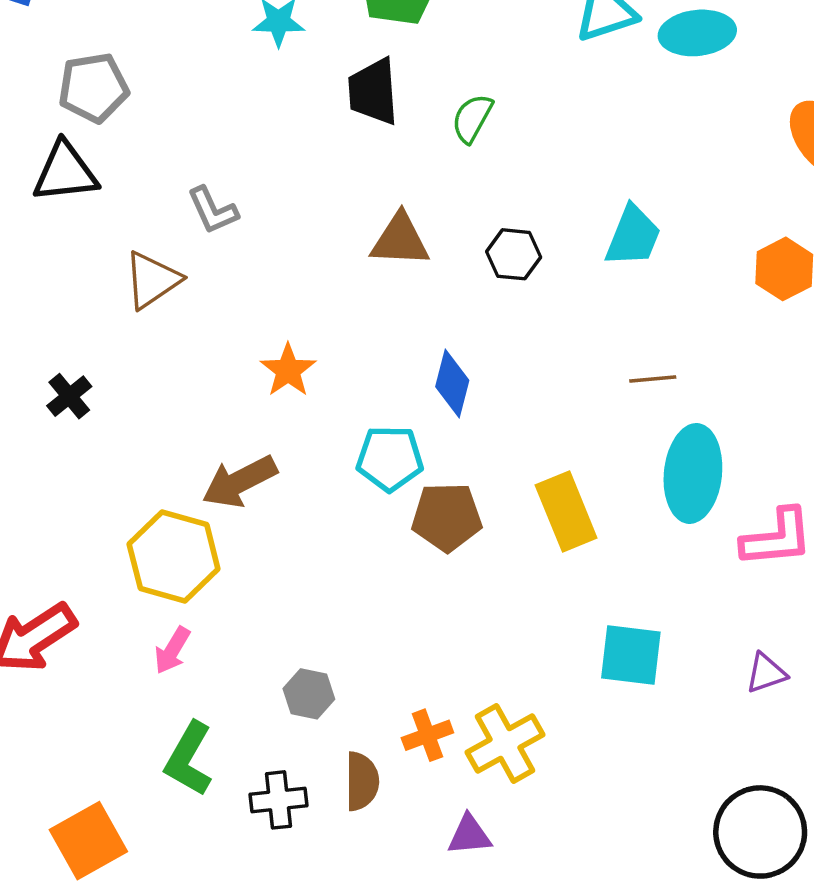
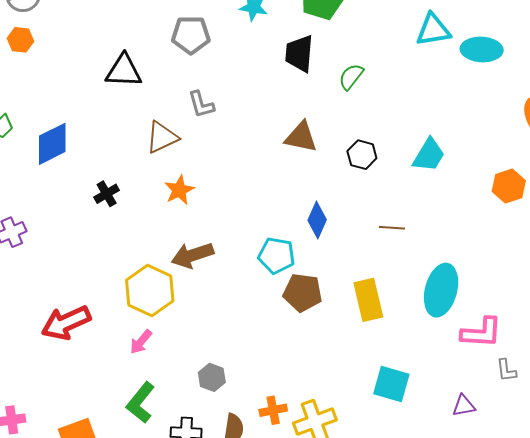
gray pentagon: (93, 88) -> (191, 35), moved
orange star: (288, 370) -> (179, 190), moved
brown line: (653, 379) -> (392, 228), moved

